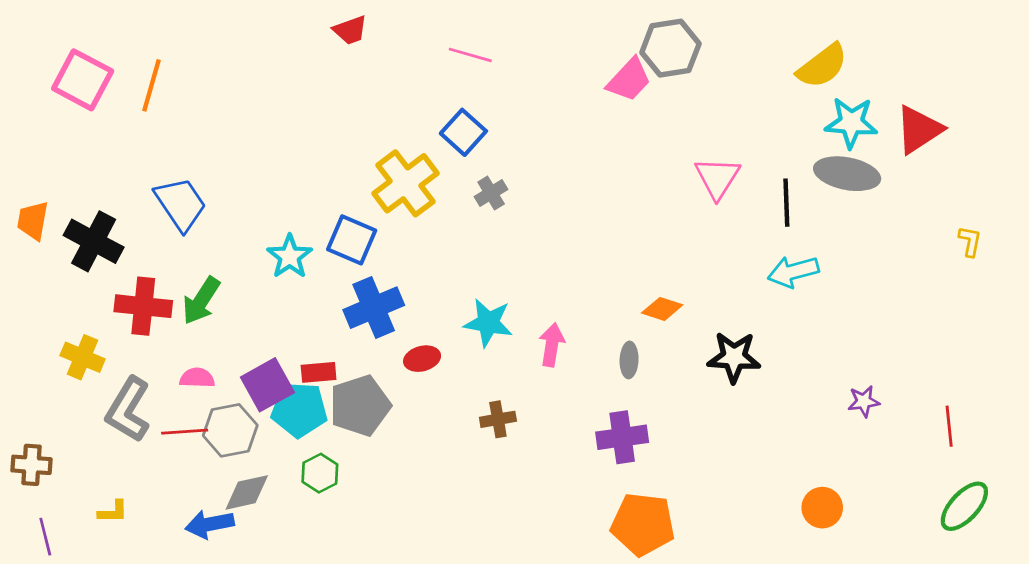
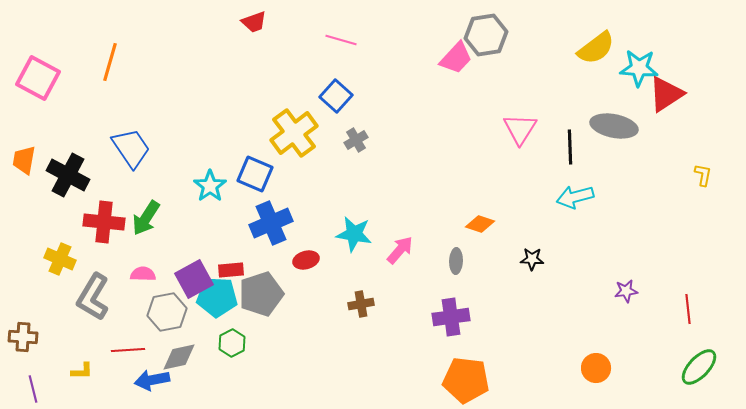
pink square: (83, 80) -> (38, 78), moved
cyan star: (851, 123) -> (639, 68), moved
pink arrow: (552, 345) -> (400, 250), turned 32
black star: (734, 357) -> (532, 259), size x0.6
red line: (185, 432) -> (128, 350), moved

